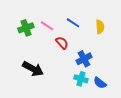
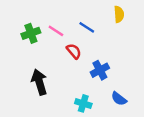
yellow semicircle: (100, 27) -> (119, 14), moved
black arrow: (33, 69) -> (39, 82), turned -135
cyan cross: (81, 79) -> (83, 103), moved

